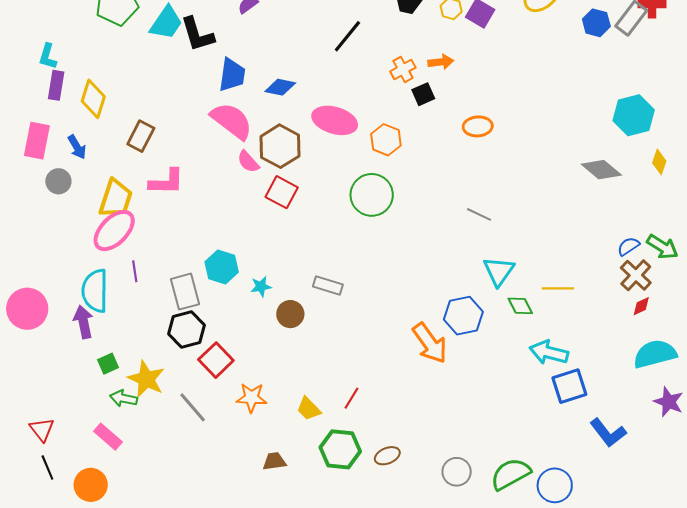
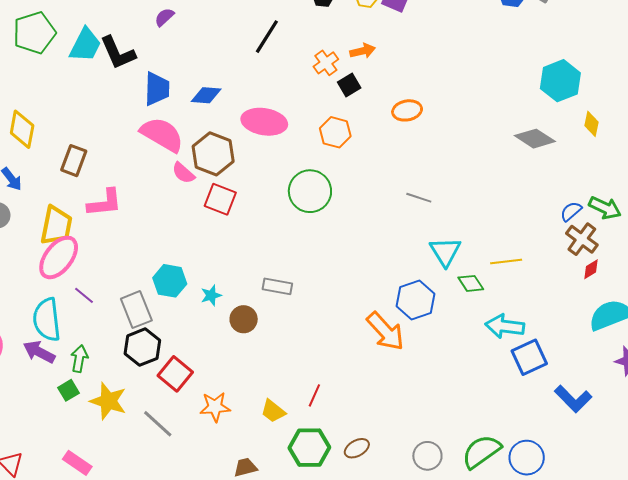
orange hexagon: (386, 140) -> (335, 132), moved
purple line: (135, 271) -> (84, 295), turned -35
purple arrow: (83, 322) -> (39, 352), turned -44
green arrow: (123, 398) -> (79, 359), moved, turned 96

